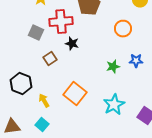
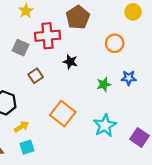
black star: (72, 44) -> (70, 62), moved
yellow arrow: (44, 101) -> (22, 127), moved, turned 88
cyan square: (42, 125) -> (27, 147), turned 32

